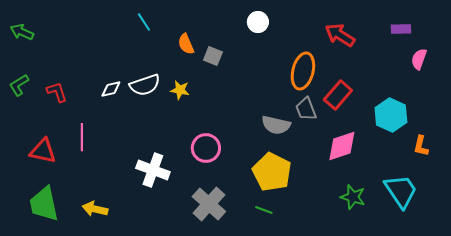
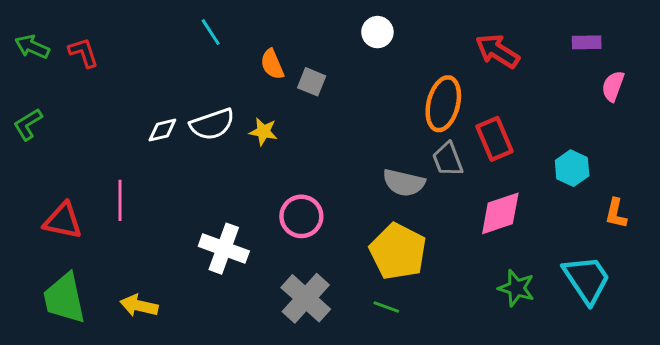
red L-shape: (57, 92) -> (83, 53), moved
red rectangle: (338, 95) -> (494, 139), turned -64
cyan hexagon: (391, 115) -> (572, 168), size x0.7

